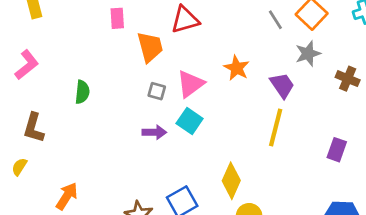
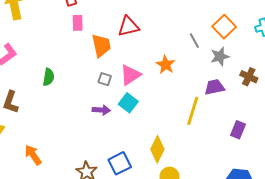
gray line: (275, 20) -> (194, 41), moved
purple trapezoid: (282, 85) -> (214, 87), moved, turned -70
orange arrow: (67, 196) -> (33, 155), turned -70

